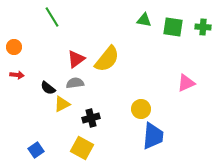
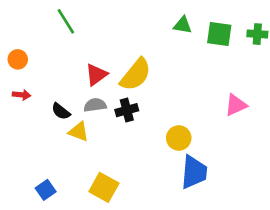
yellow triangle: (62, 104) -> (79, 132), turned 48
black cross: (91, 118) -> (127, 110), moved

